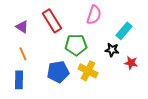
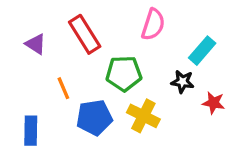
orange line: (23, 54) -> (63, 88), moved

